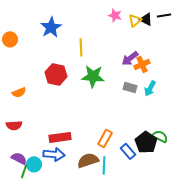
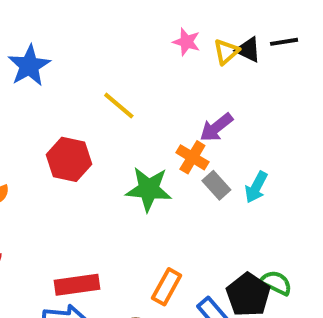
blue star: (51, 27) -> (29, 66), moved
yellow line: (81, 47) -> (119, 106), turned -48
orange cross: (142, 64) -> (192, 157), moved, turned -35
green star: (93, 76) -> (149, 189), moved
gray rectangle: (130, 87) -> (216, 185), turned 32

